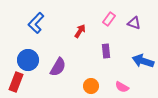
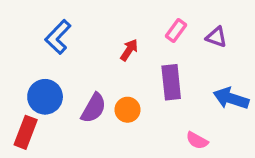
purple rectangle: (106, 51) -> (171, 82), size x1.5
orange circle: (91, 86) -> (128, 110), moved

